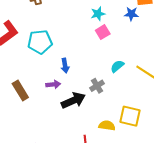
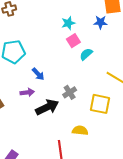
blue arrow: (65, 66) -> (38, 74), turned -32
cyan semicircle: (117, 66) -> (86, 54), moved
yellow square: (130, 116) -> (100, 104), moved

